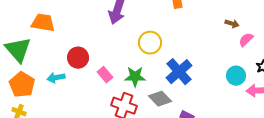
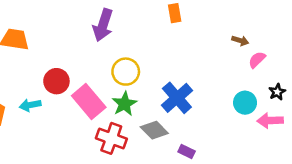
yellow circle: (150, 43) -> (126, 72), moved
pink rectangle: (105, 75) -> (89, 101), size x1.8
green star: (135, 77) -> (124, 104), turned -30

